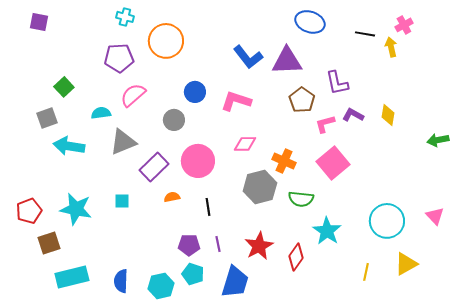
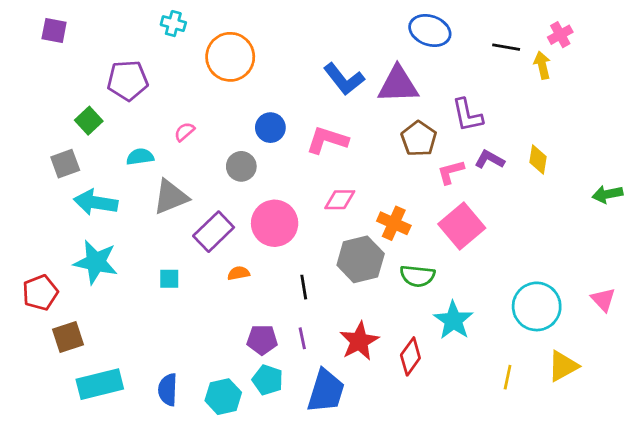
purple pentagon: (119, 58) -> (128, 80), moved
pink semicircle: (133, 95) -> (184, 132), size x0.6
black line: (208, 207) -> (304, 287), moved
cyan star: (76, 209) -> (96, 262), moved

